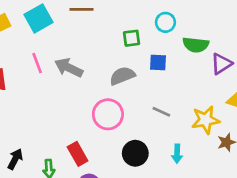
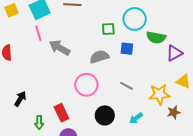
cyan circle: (165, 22) -> (135, 19), size x1.5
pink line: (37, 63) -> (38, 33), moved
cyan arrow: (177, 154) -> (136, 118), turned 48
black arrow: (15, 159) -> (20, 99), moved

